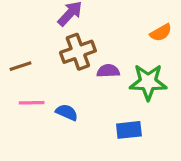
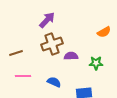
green star: (148, 82) -> (96, 63), size x0.6
blue semicircle: (67, 112) -> (54, 82), moved

